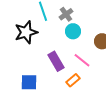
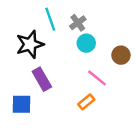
purple rectangle: (56, 61) -> (42, 79), moved
blue square: (29, 82) -> (21, 104), moved

